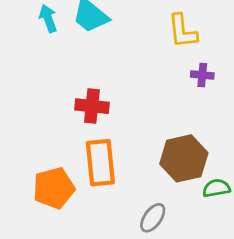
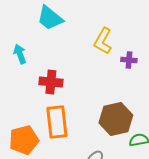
cyan arrow: (48, 18) -> (20, 54), moved
yellow L-shape: (182, 31) -> (103, 41), moved, turned 36

